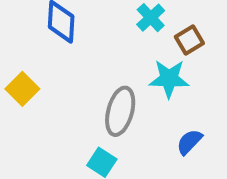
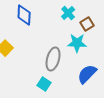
blue semicircle: (189, 142) -> (87, 74), size x1.5

